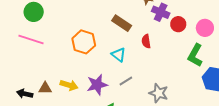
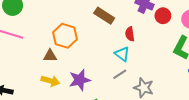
cyan triangle: (119, 55) -> (122, 54), moved
gray line: (126, 81) -> (120, 74), moved
brown triangle: (45, 88) -> (50, 56), moved

